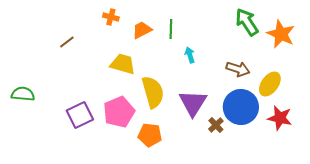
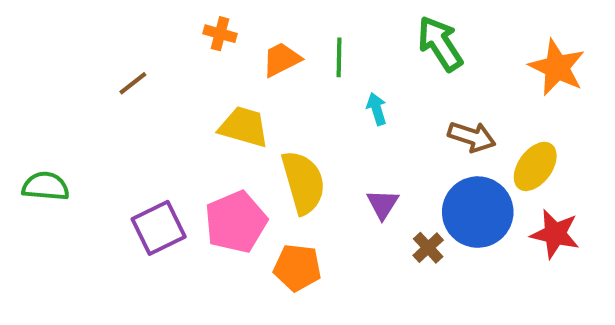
green arrow: (247, 22) -> (440, 44), moved
purple triangle: (193, 103) -> (383, 204), size x0.6

